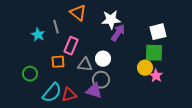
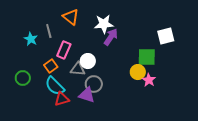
white square: (158, 32) -> (166, 36), moved
white circle: (103, 59) -> (88, 61), moved
orange square: (58, 62) -> (51, 66), turned -32
cyan semicircle: (52, 93) -> (55, 86), moved, turned 95

